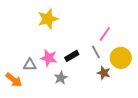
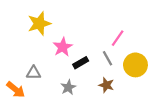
yellow star: (48, 19) -> (39, 24), moved
pink star: (49, 58) -> (63, 47), moved, turned 30
brown star: (104, 73) -> (106, 85), moved

